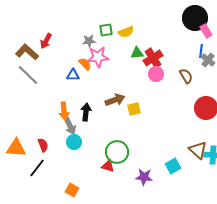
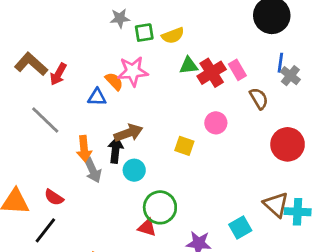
pink rectangle: (206, 31) -> (237, 70), moved
red arrow: (46, 41) -> (58, 74), moved
gray star: (89, 41) -> (120, 18), moved
pink circle: (156, 74) -> (216, 123), moved
gray line: (28, 75) -> (45, 120), moved
brown arrow: (115, 100) -> (128, 133), moved
yellow square: (134, 109) -> (184, 146), turned 32
cyan circle: (74, 142) -> (134, 170), moved
red semicircle: (43, 145) -> (54, 197), turned 144

